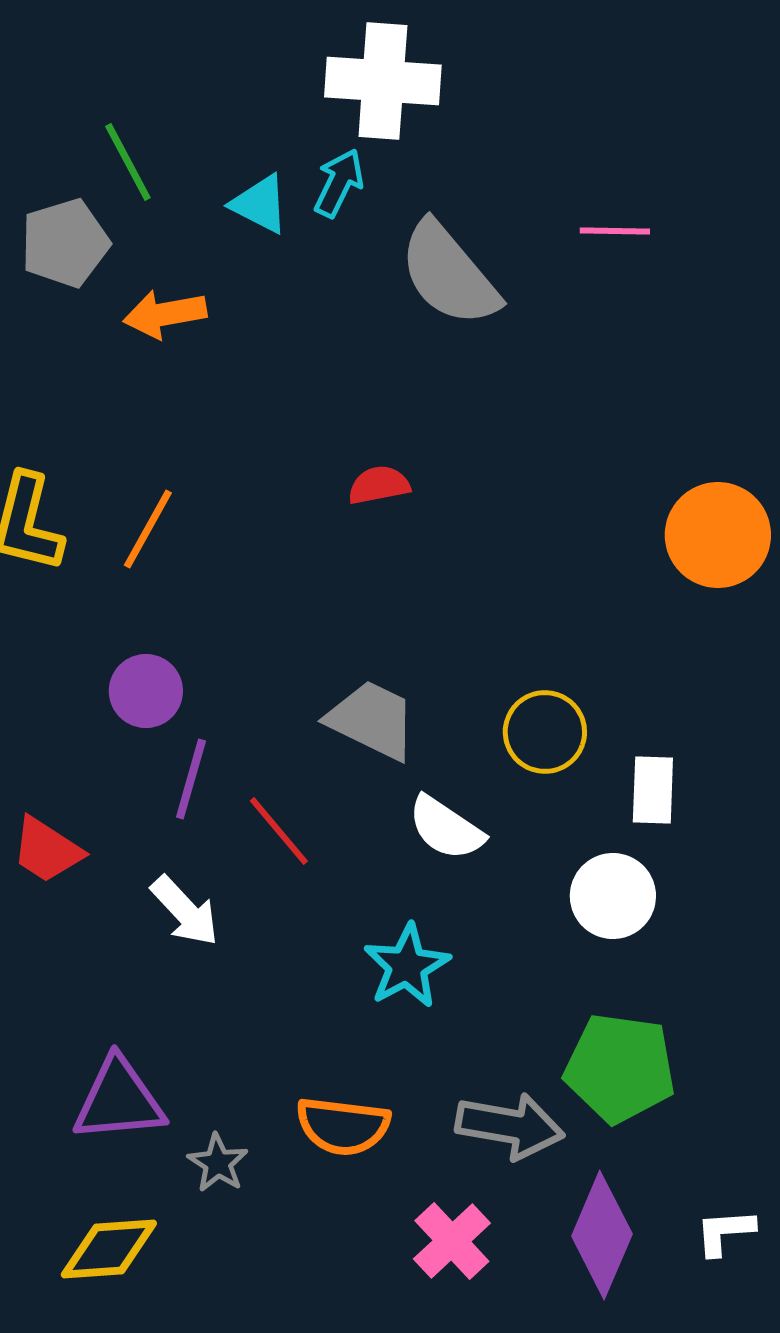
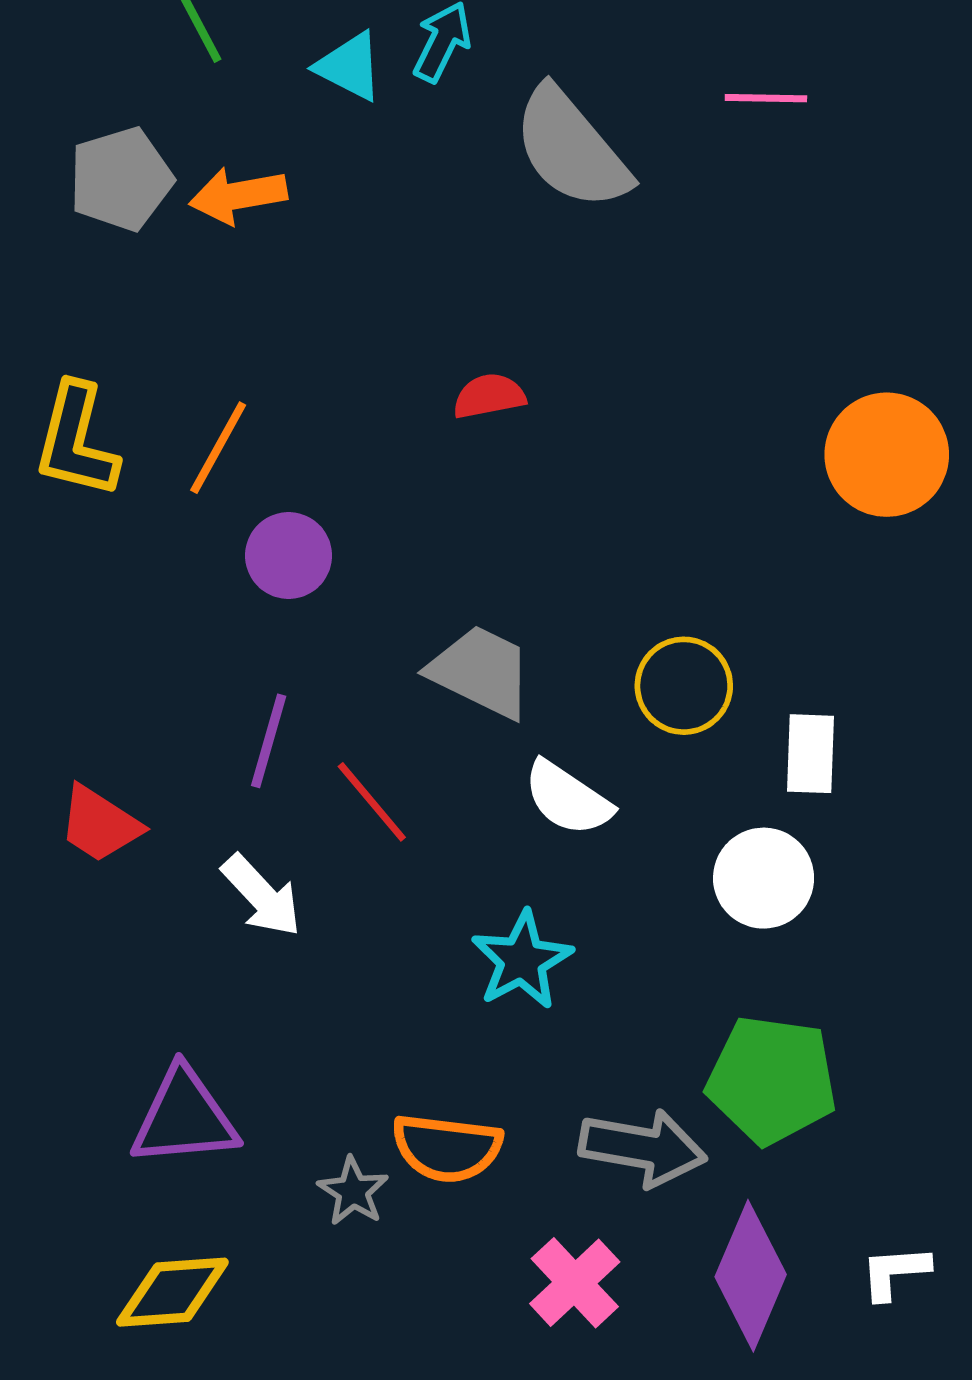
gray pentagon: (65, 243) -> (121, 179), moved
purple circle: (146, 691) -> (289, 556), moved
gray star: (218, 1163) -> (353, 1191), moved

